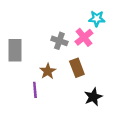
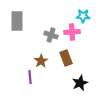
pink cross: (84, 37) -> (72, 32), turned 35
gray rectangle: (15, 50) -> (17, 21), moved

